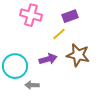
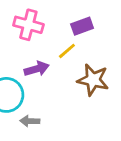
purple arrow: (48, 59) -> (37, 69), moved

